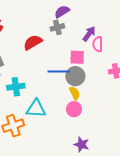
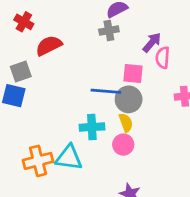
red semicircle: (33, 42) -> (49, 46), moved
cyan cross: (16, 87) -> (92, 127), moved
cyan triangle: (36, 109) -> (69, 158), moved

